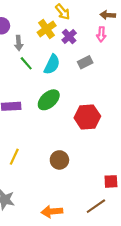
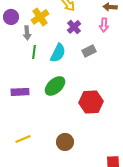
yellow cross: (47, 29) -> (40, 17), moved
green line: (26, 63) -> (34, 52), turned 48
yellow line: (14, 157) -> (23, 139), turned 42

